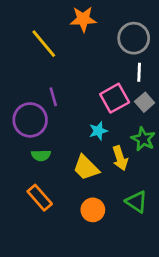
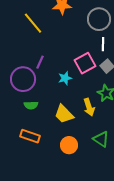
purple line: (53, 97) -> (40, 62), turned 40
cyan star: (98, 131) -> (65, 78), moved
orange rectangle: (40, 198) -> (30, 136), turned -30

